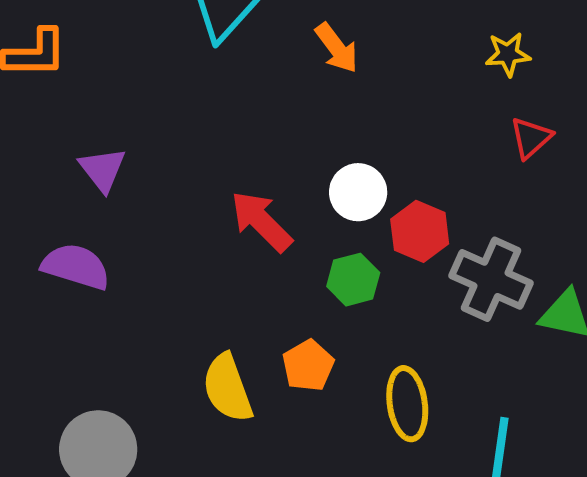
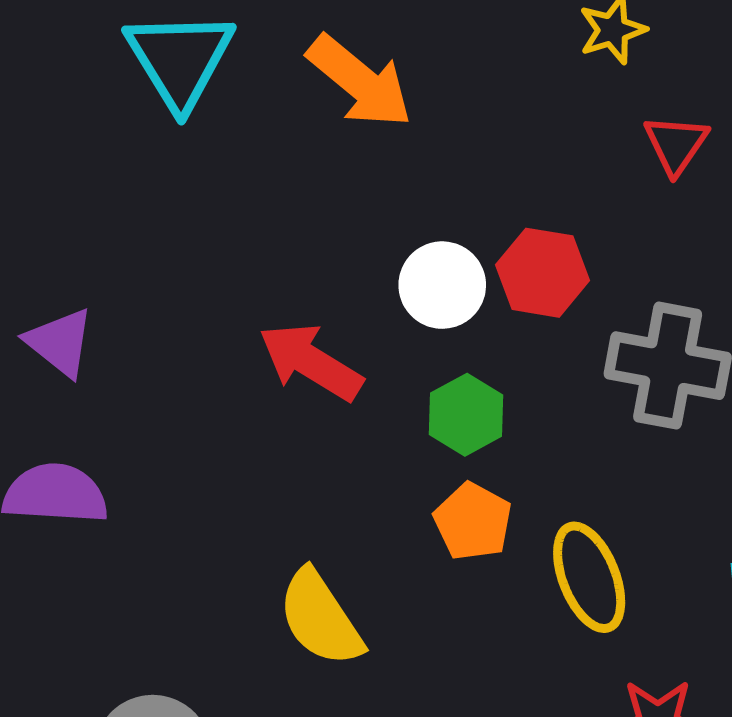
orange arrow: (337, 48) -> (360, 82), size x1.4
red hexagon: (420, 231) -> (542, 273), moved
orange pentagon: (308, 365) -> (473, 521), moved

